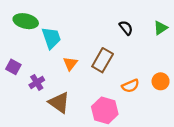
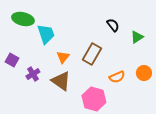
green triangle: (161, 28) -> (137, 37), moved
brown triangle: (59, 103) -> (61, 81), moved

